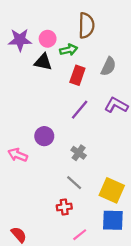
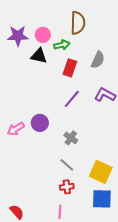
pink arrow: (18, 155) -> (16, 129), moved, turned -54
red cross: (64, 207) -> (67, 187), moved
pink line: (80, 235) -> (60, 212), moved, turned -48

